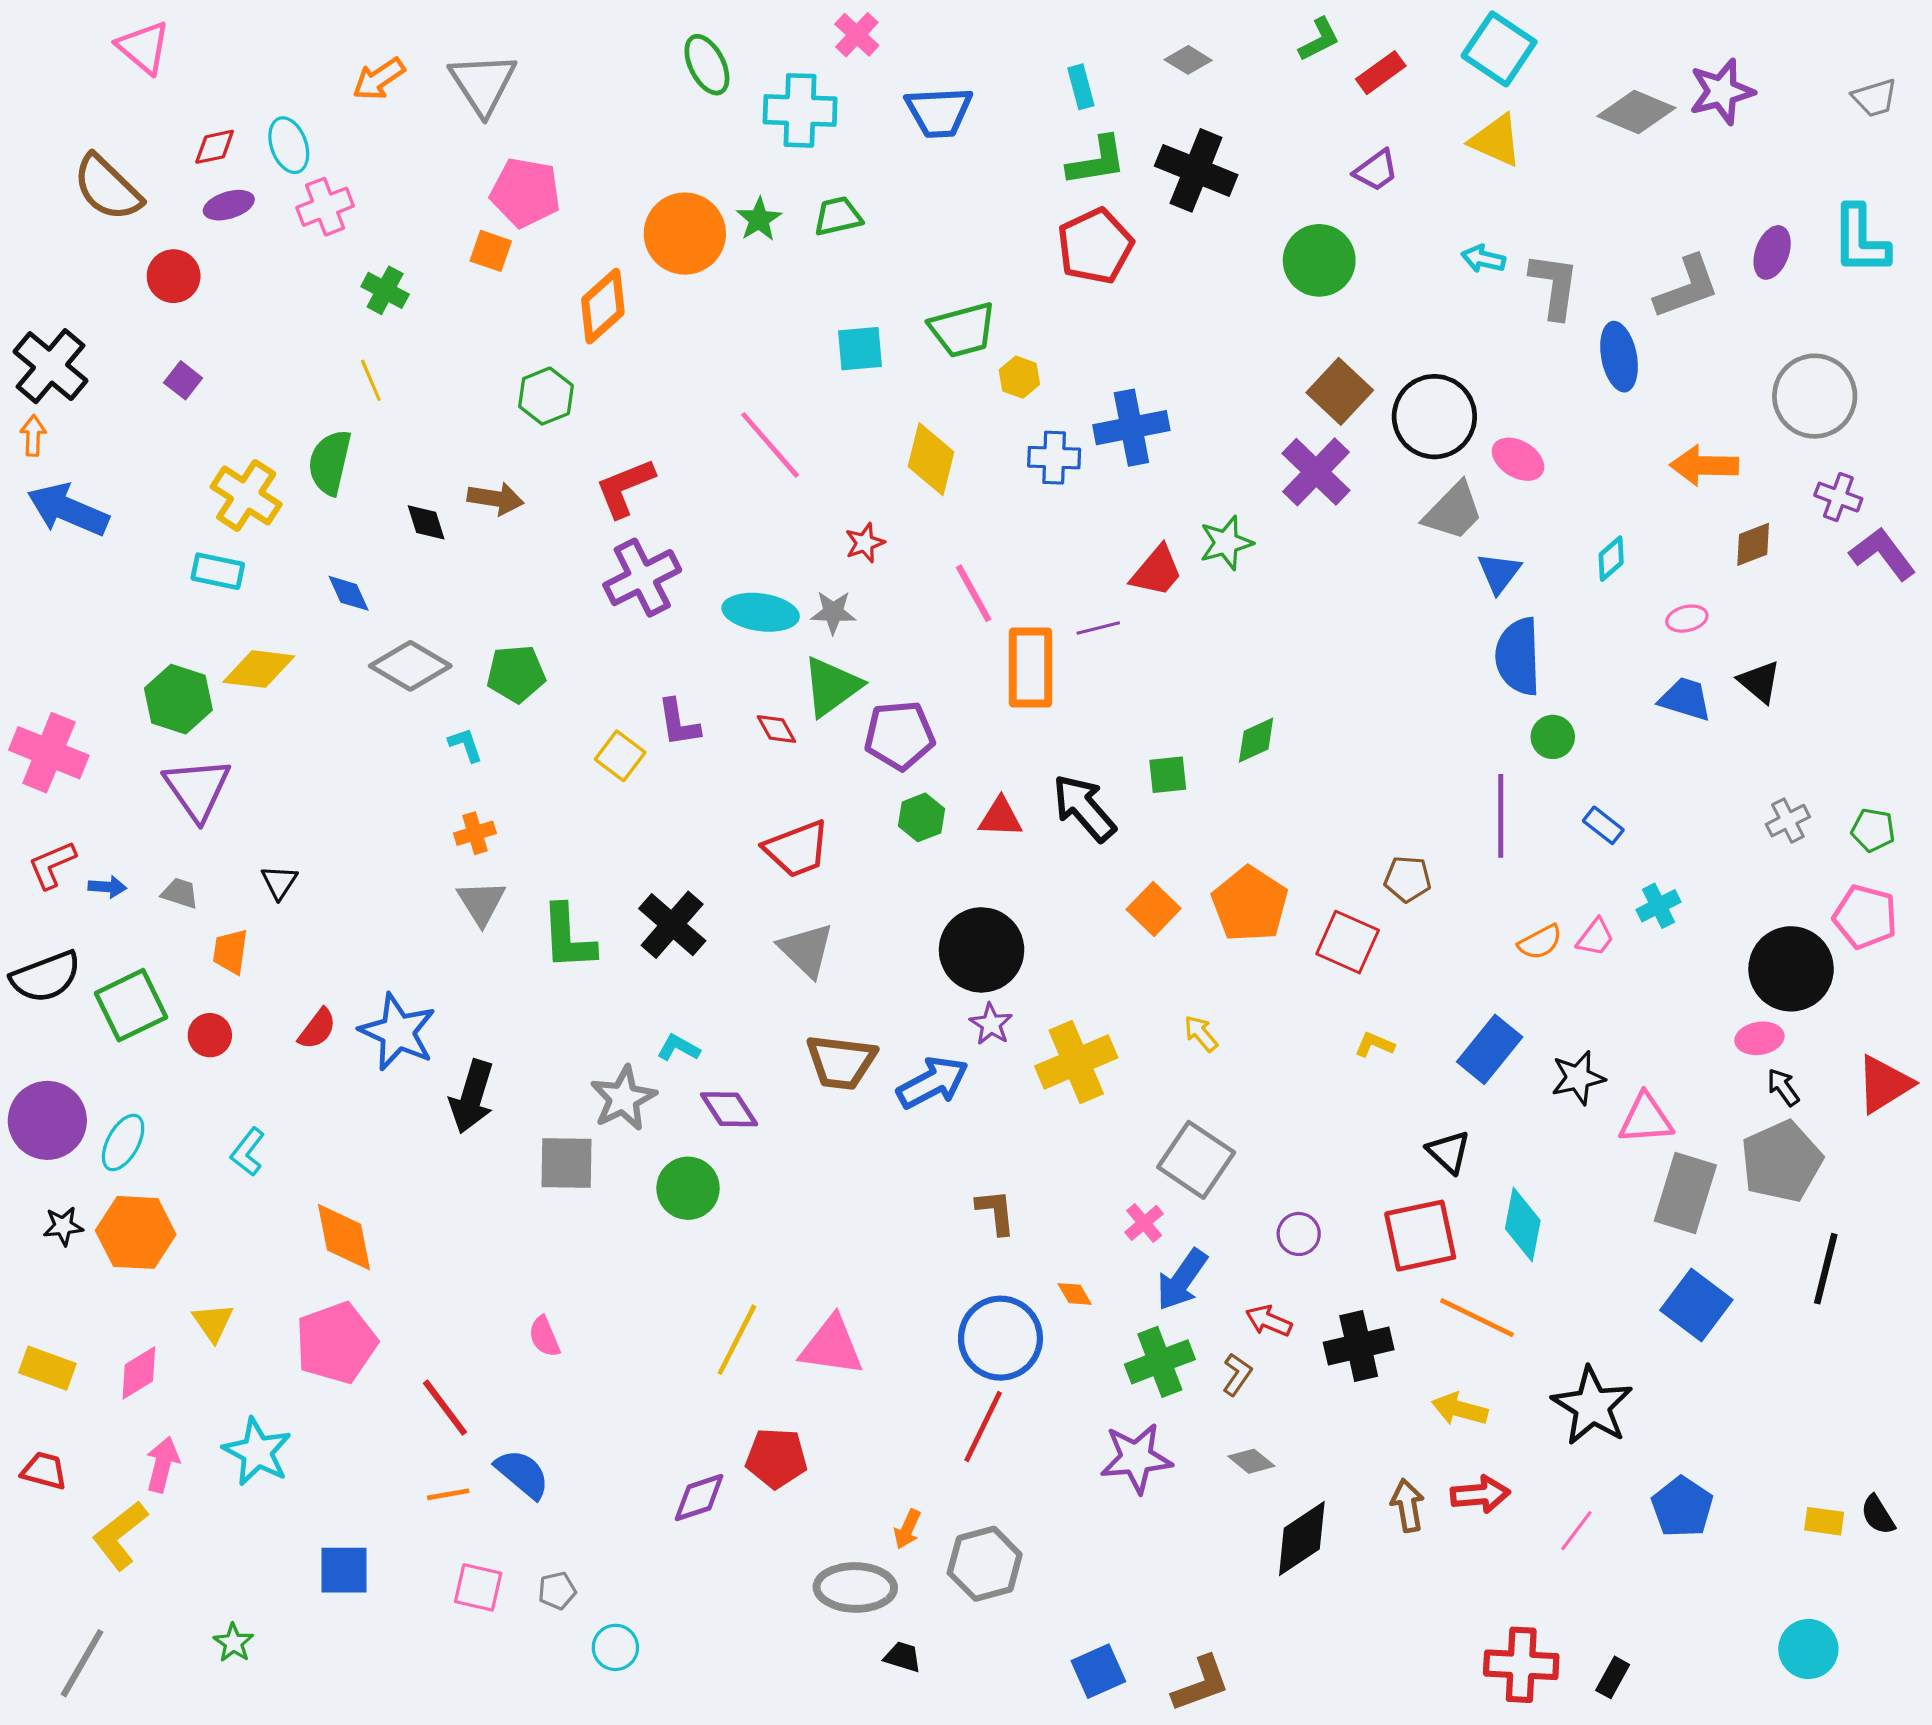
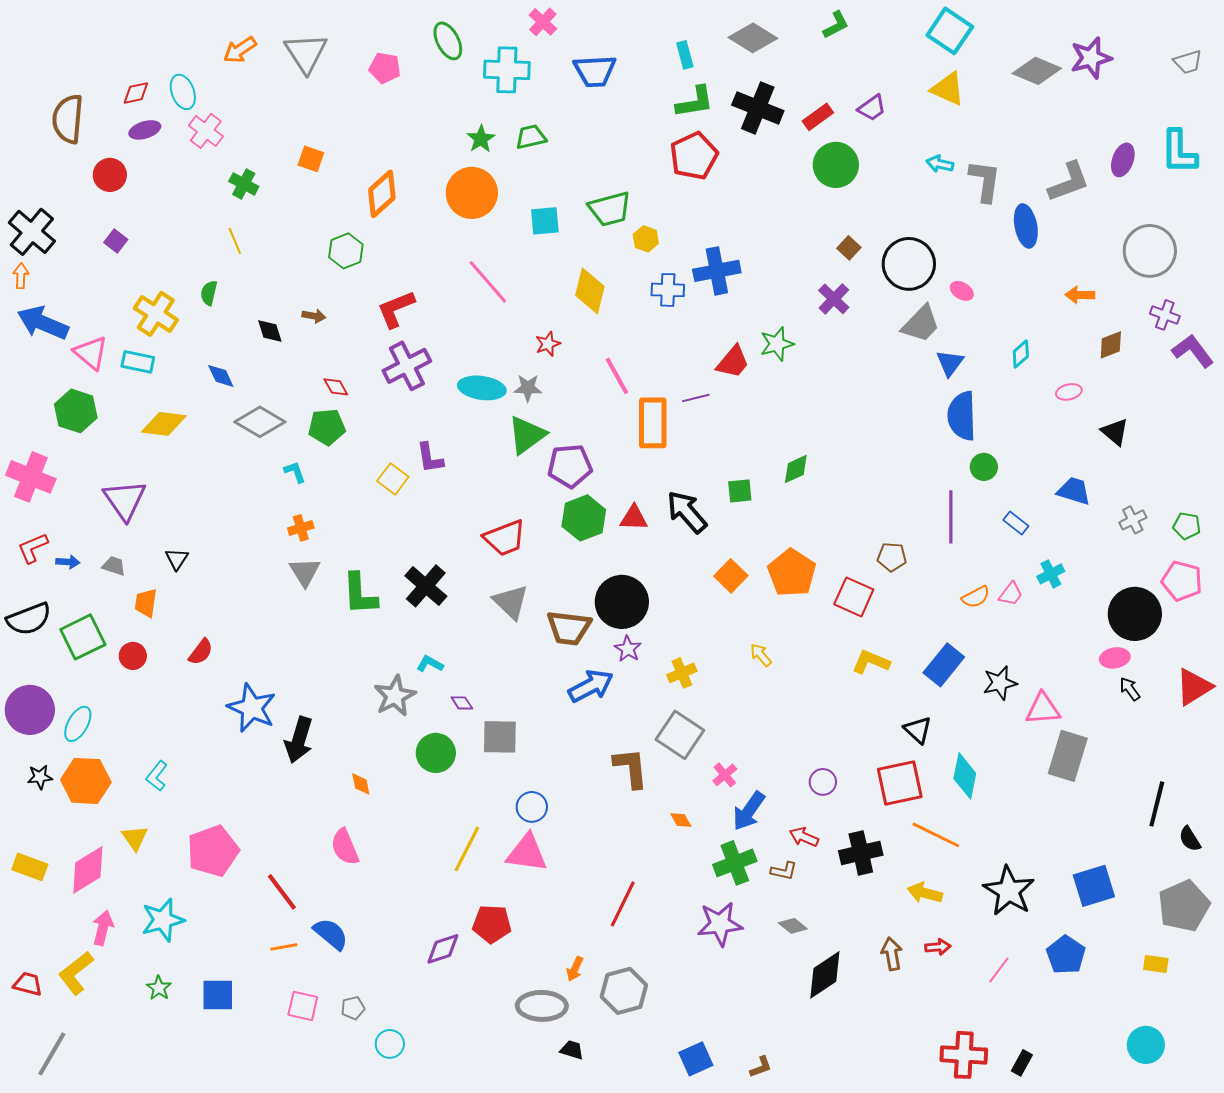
pink triangle: (144, 47) -> (91, 353), moved
gray diamond: (1188, 60) -> (753, 38), size x1.6
red rectangle: (1381, 73) -> (818, 117), moved
brown semicircle: (107, 188) -> (68, 119), turned 51
pink pentagon: (525, 193) -> (385, 68), moved, size x0.7
pink cross: (325, 207) -> (206, 131), turned -32
orange circle: (685, 234) -> (472, 193), moved
brown square: (1340, 391) -> (849, 248), size x0.6
pink ellipse: (1518, 459) -> (962, 291), size x0.7
green semicircle: (330, 462) -> (209, 293), size x0.6
orange arrow: (1704, 466) -> (1080, 295), size x0.7
purple cross: (1316, 472) -> (834, 299), size x0.7
brown arrow: (495, 499) -> (314, 316), size x0.7
green hexagon: (178, 699) -> (76, 411), moved
blue trapezoid: (1685, 699) -> (1074, 491), moved
red diamond: (776, 729) -> (336, 387), moved
green hexagon: (922, 817) -> (584, 518), size x1.5
blue star: (398, 1032) -> (252, 708), moved
yellow L-shape: (1374, 1045) -> (871, 662), size x1.5
brown trapezoid: (841, 1062) -> (569, 628), moved
yellow cross: (1076, 1062) -> (682, 673), size x0.6
black arrow: (472, 1097) -> (299, 740), moved
purple diamond: (729, 1109) -> (462, 703), size x0.6
cyan L-shape: (248, 1152) -> (157, 776), moved
gray square: (1196, 1160) -> (680, 735), moved
gray pentagon: (1782, 1161) -> (1184, 906), moved
gray square: (566, 1163) -> (500, 737), moved
brown L-shape: (996, 1212) -> (631, 768), size x1.4
orange diamond: (344, 1237) -> (361, 784), moved, size x0.5
blue square: (1696, 1305) -> (1094, 886), moved, turned 36
pink semicircle: (544, 1337) -> (345, 847), size x1.4
blue circle: (1000, 1338) -> (532, 807), moved, size x0.6
pink diamond: (139, 1373) -> (88, 870), size x1.4
brown L-shape: (1237, 1374) -> (784, 871), turned 68
cyan star: (257, 1452) -> (163, 920), turned 30
red trapezoid: (44, 1471) -> (28, 984), moved
red arrow: (1480, 1494) -> (938, 947), size x0.7
black semicircle: (1878, 1515) -> (1190, 839), moved
green star: (234, 1643) -> (159, 988), moved
brown L-shape: (1201, 1684) -> (761, 1067), size x0.6

